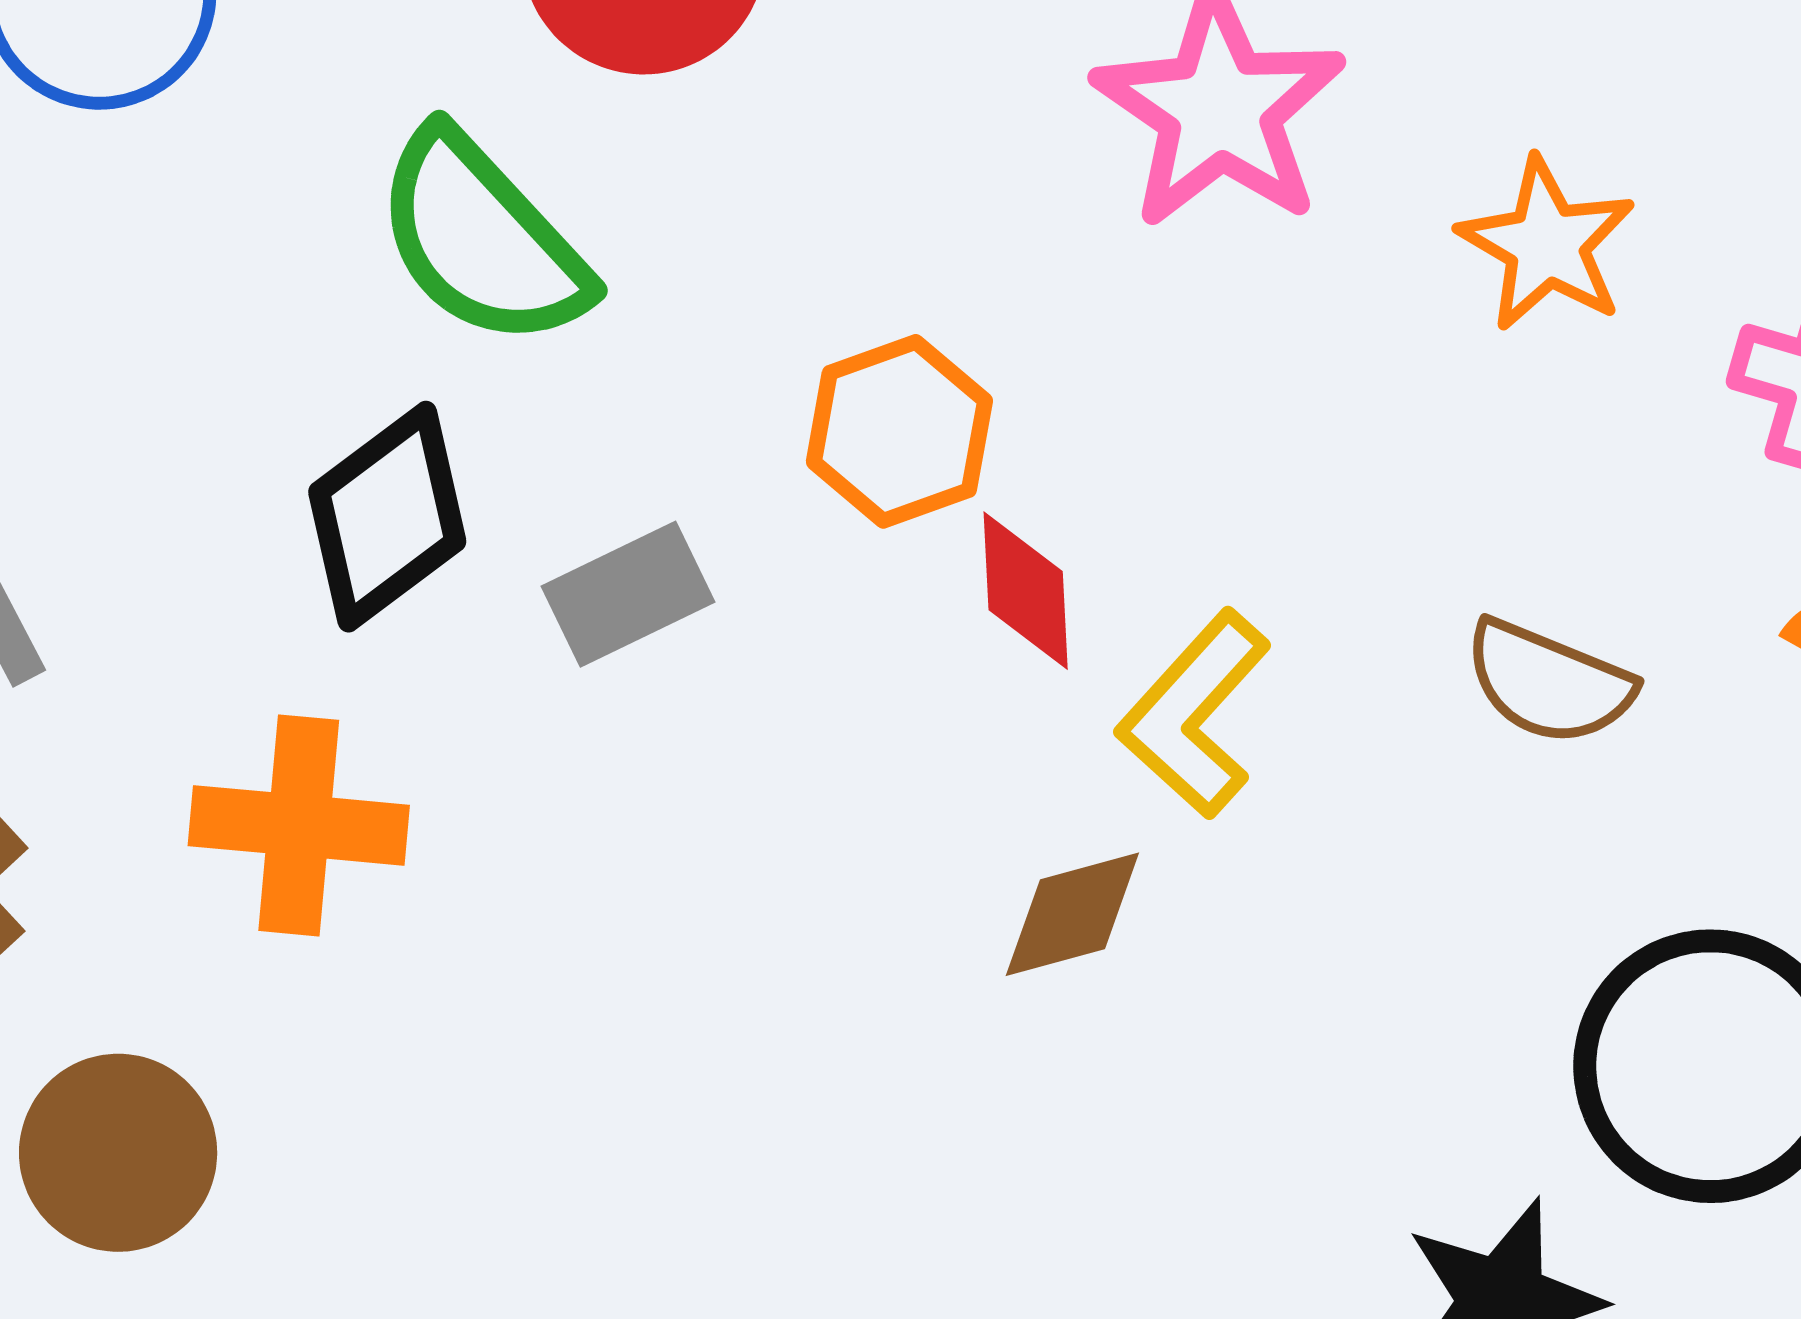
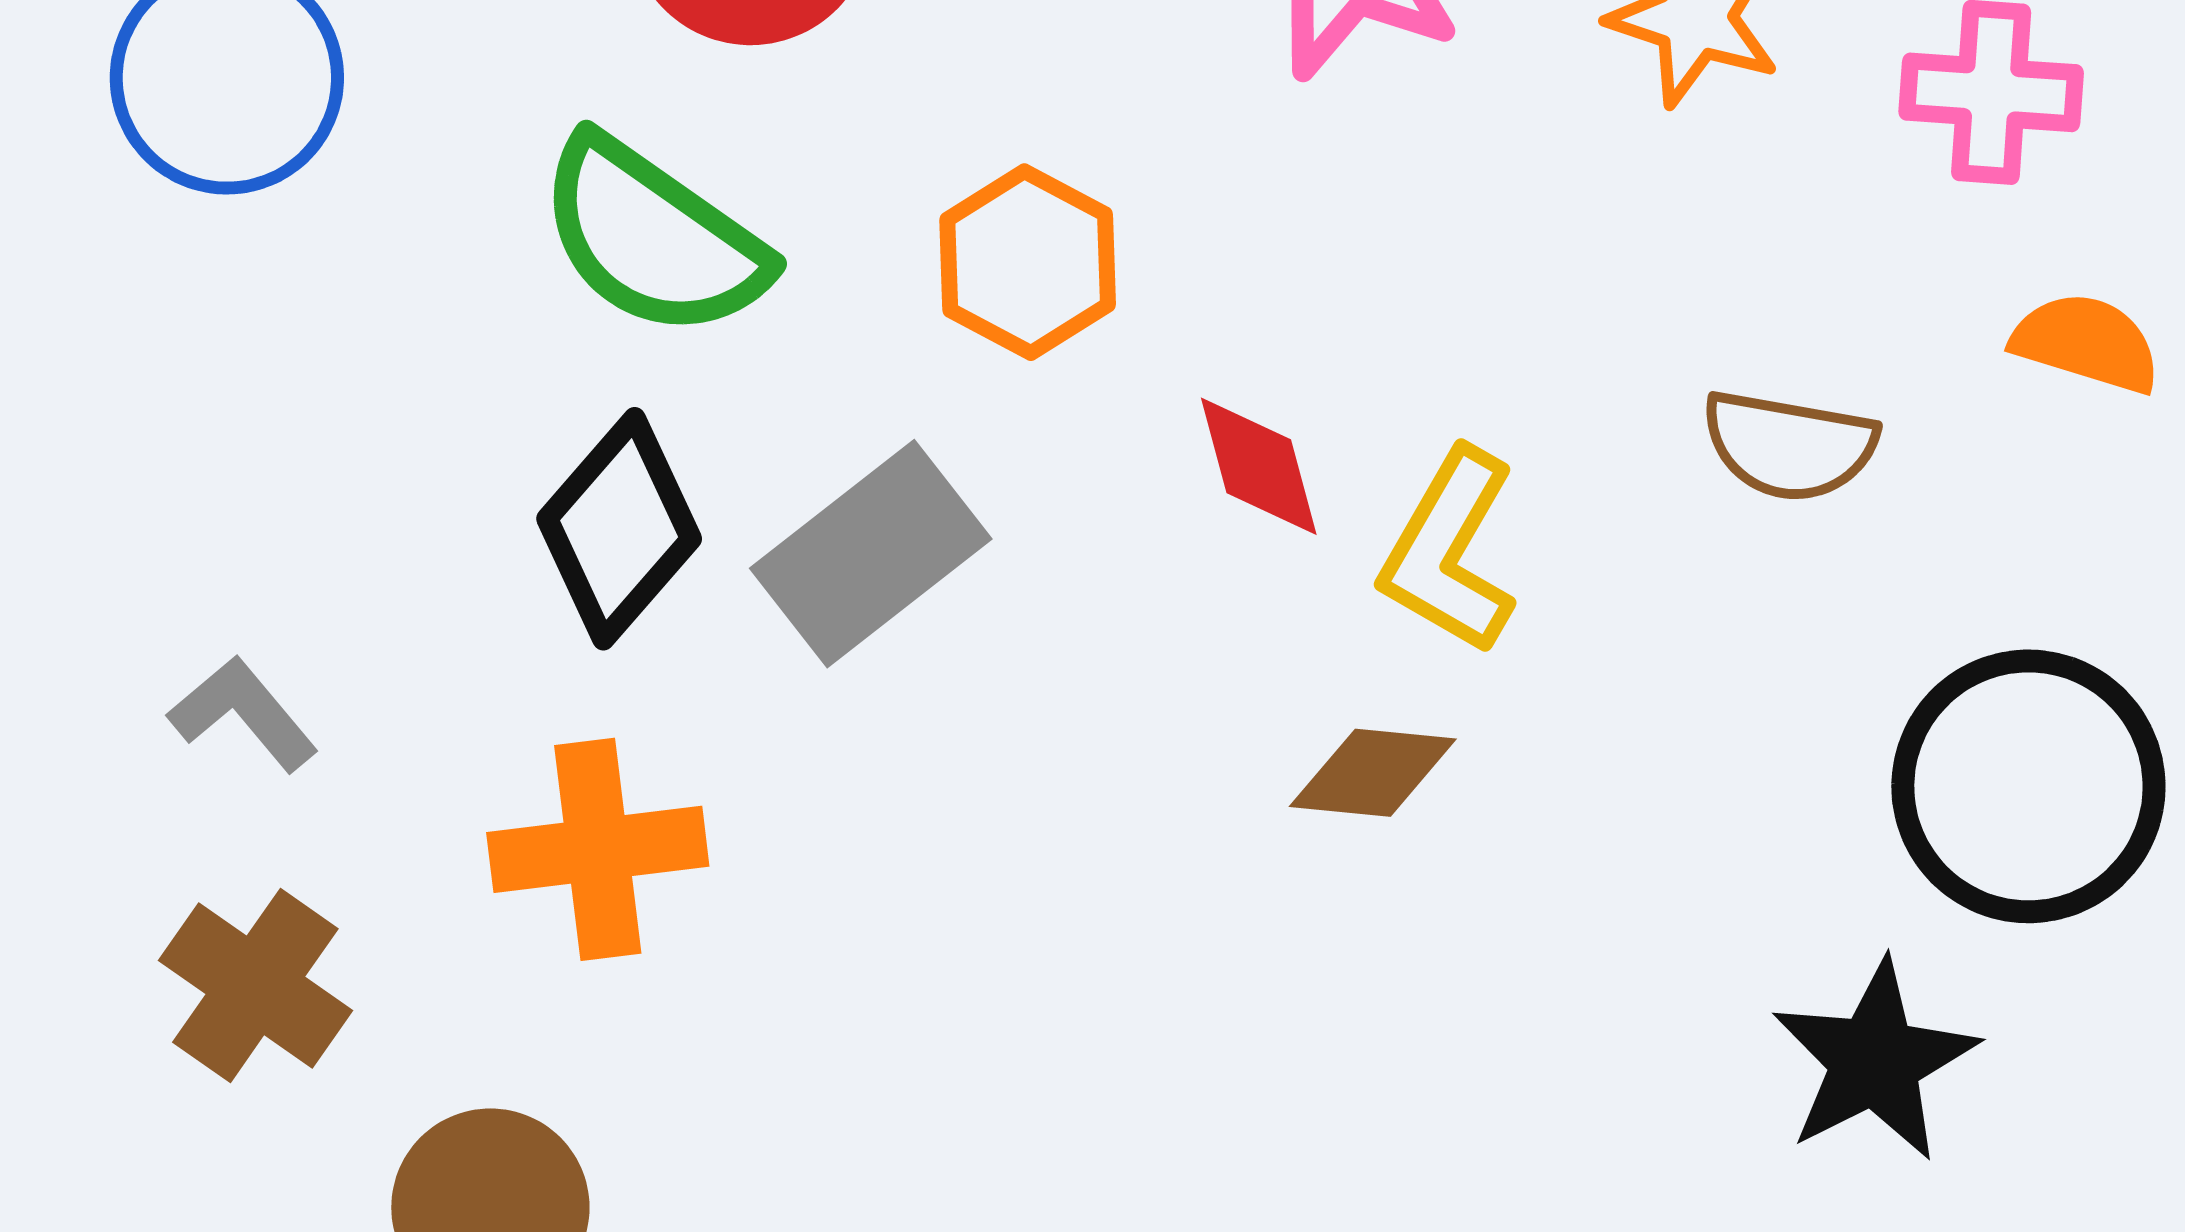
orange hexagon: (899, 431) -> (1028, 262), moved
gray rectangle: (628, 594) -> (871, 554), size x1.4
brown diamond: (1072, 914) -> (1373, 773), turned 33

